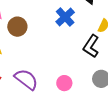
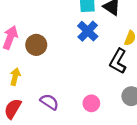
purple semicircle: (26, 79) -> (49, 102), size x0.7

